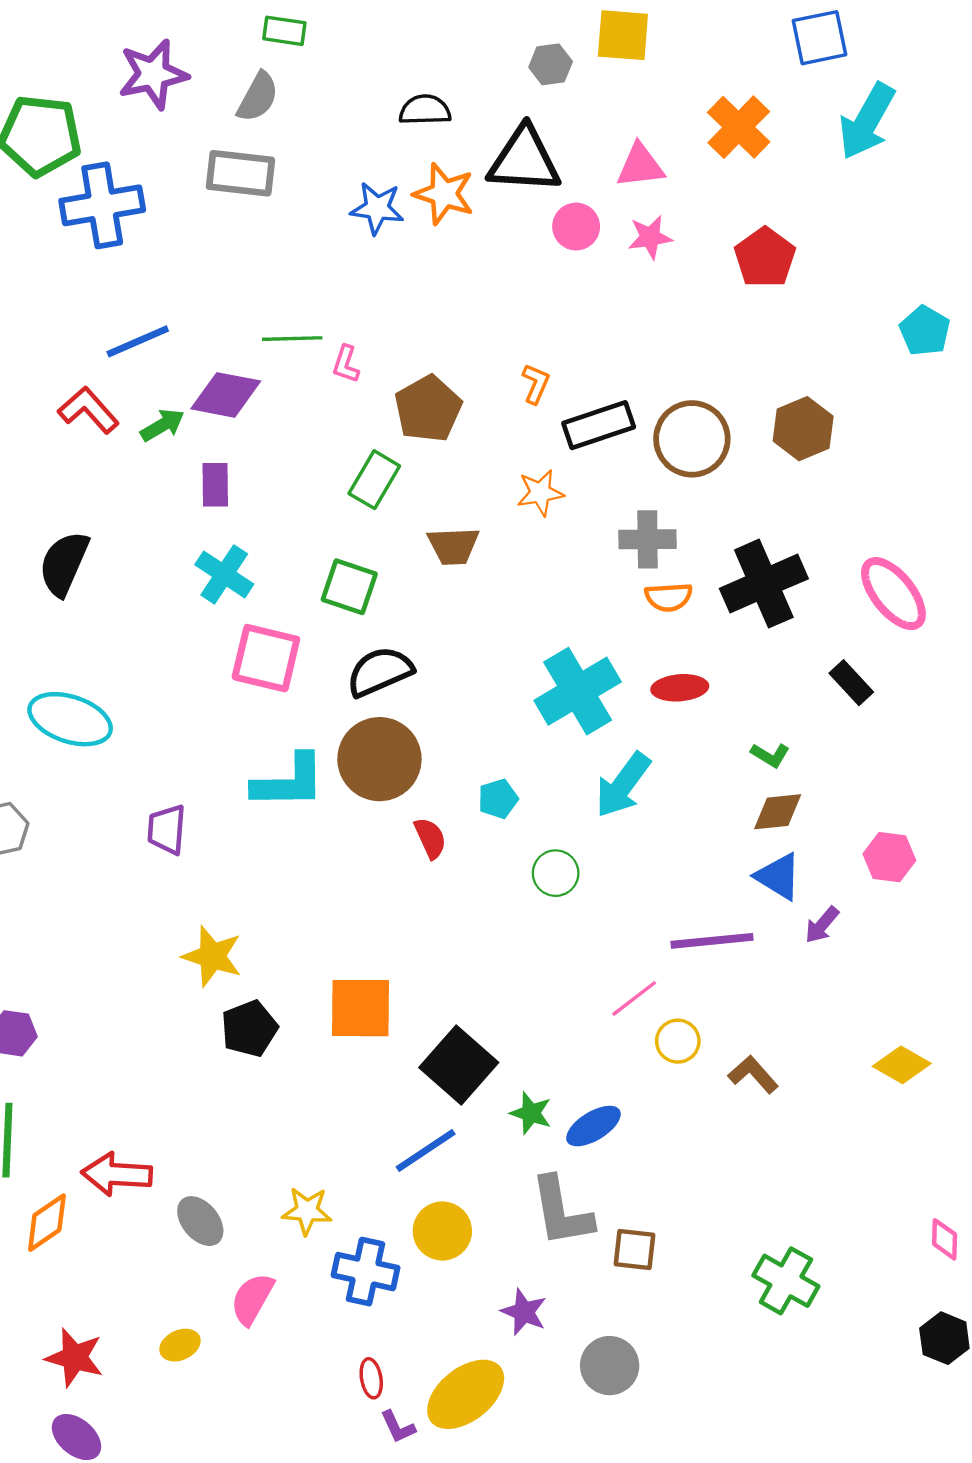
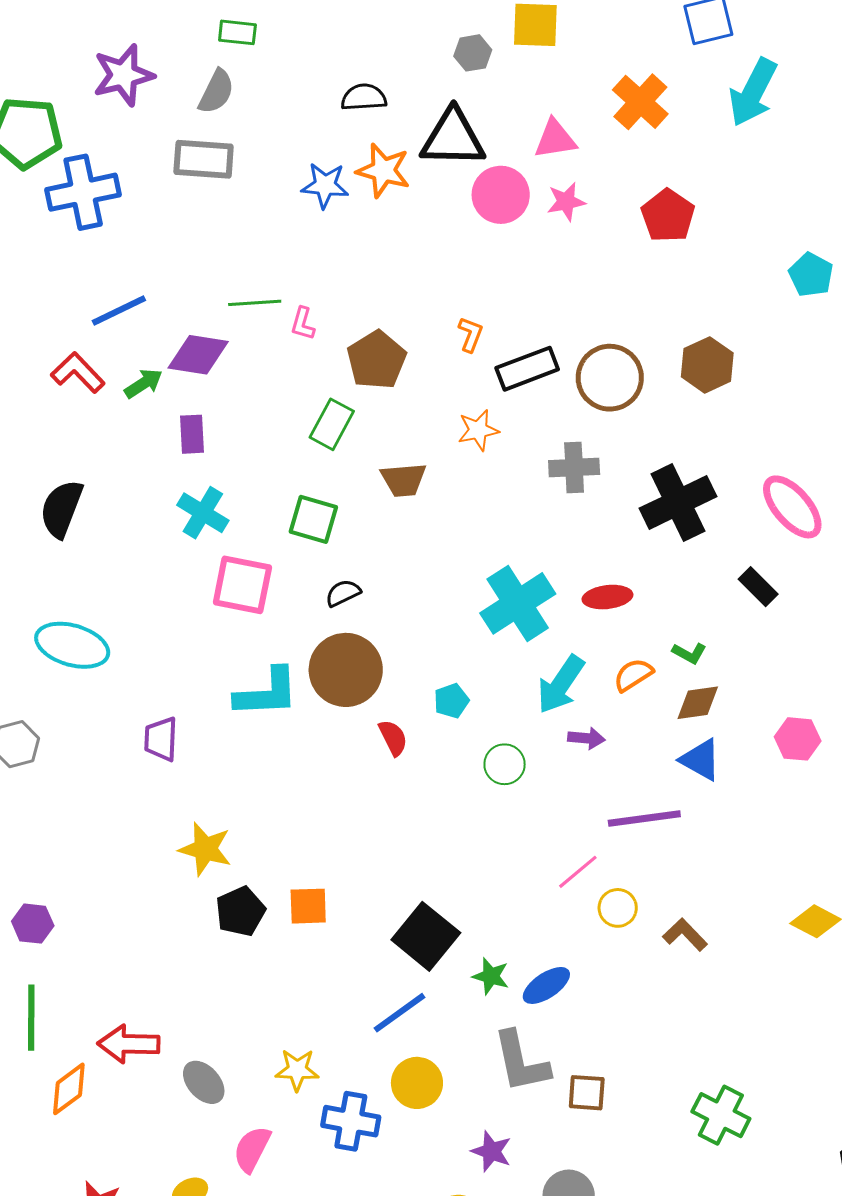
pink circle: (576, 227) -> (501, 195), size x1.4
orange semicircle: (669, 597) -> (633, 675), moved, turned 153
black semicircle: (380, 672) -> (343, 593), size x0.6
purple arrow: (822, 925) -> (586, 738), moved, turned -123
orange square: (360, 1008) -> (308, 906), moved, size x0.7

